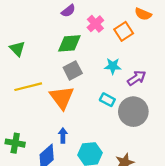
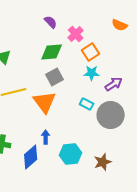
purple semicircle: (68, 11) -> (51, 22), turned -96
orange square: (124, 31) -> (91, 52), moved

